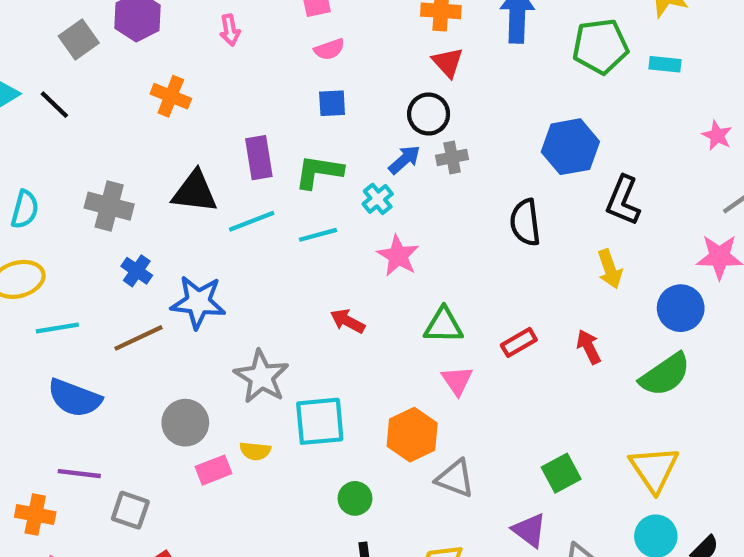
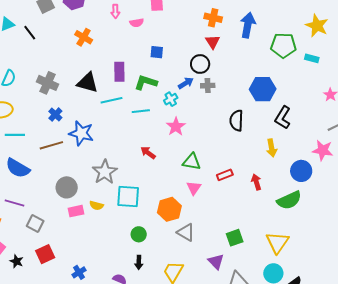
pink semicircle: (329, 49) -> (137, 23), moved

